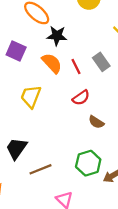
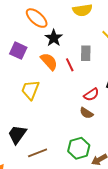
black star: (57, 36) -> (54, 38), turned 30
gray rectangle: (101, 62) -> (86, 53), moved, turned 35
red semicircle: (81, 98) -> (91, 95), moved

